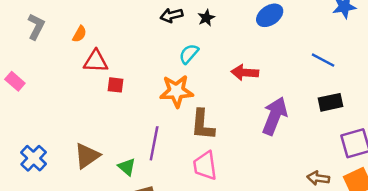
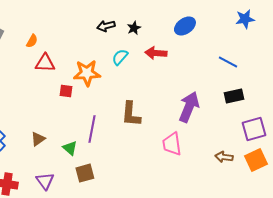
red arrow: (245, 72) -> (156, 53), moved
red square: (116, 85) -> (66, 91), moved
orange star: (176, 91) -> (87, 73), moved
brown triangle: (87, 156) -> (38, 139), size x0.7
pink trapezoid: (205, 166) -> (172, 144), moved

